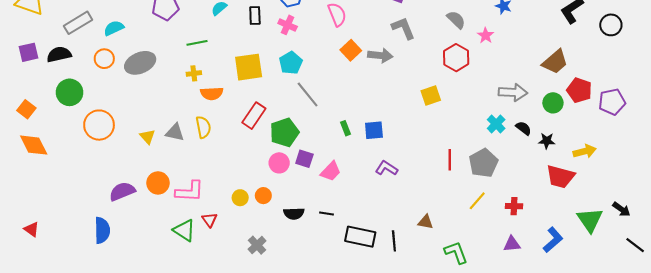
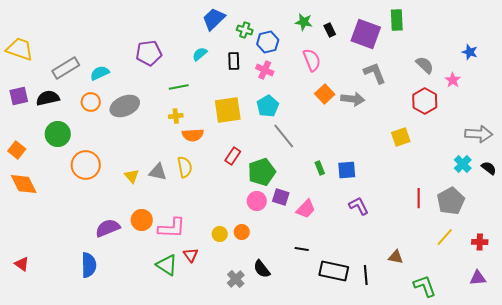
red rectangle: (254, 116) -> (233, 156), size x0.7
purple L-shape: (387, 168) -> (359, 206), turned 30
black semicircle: (294, 213) -> (262, 269), moved, turned 54

